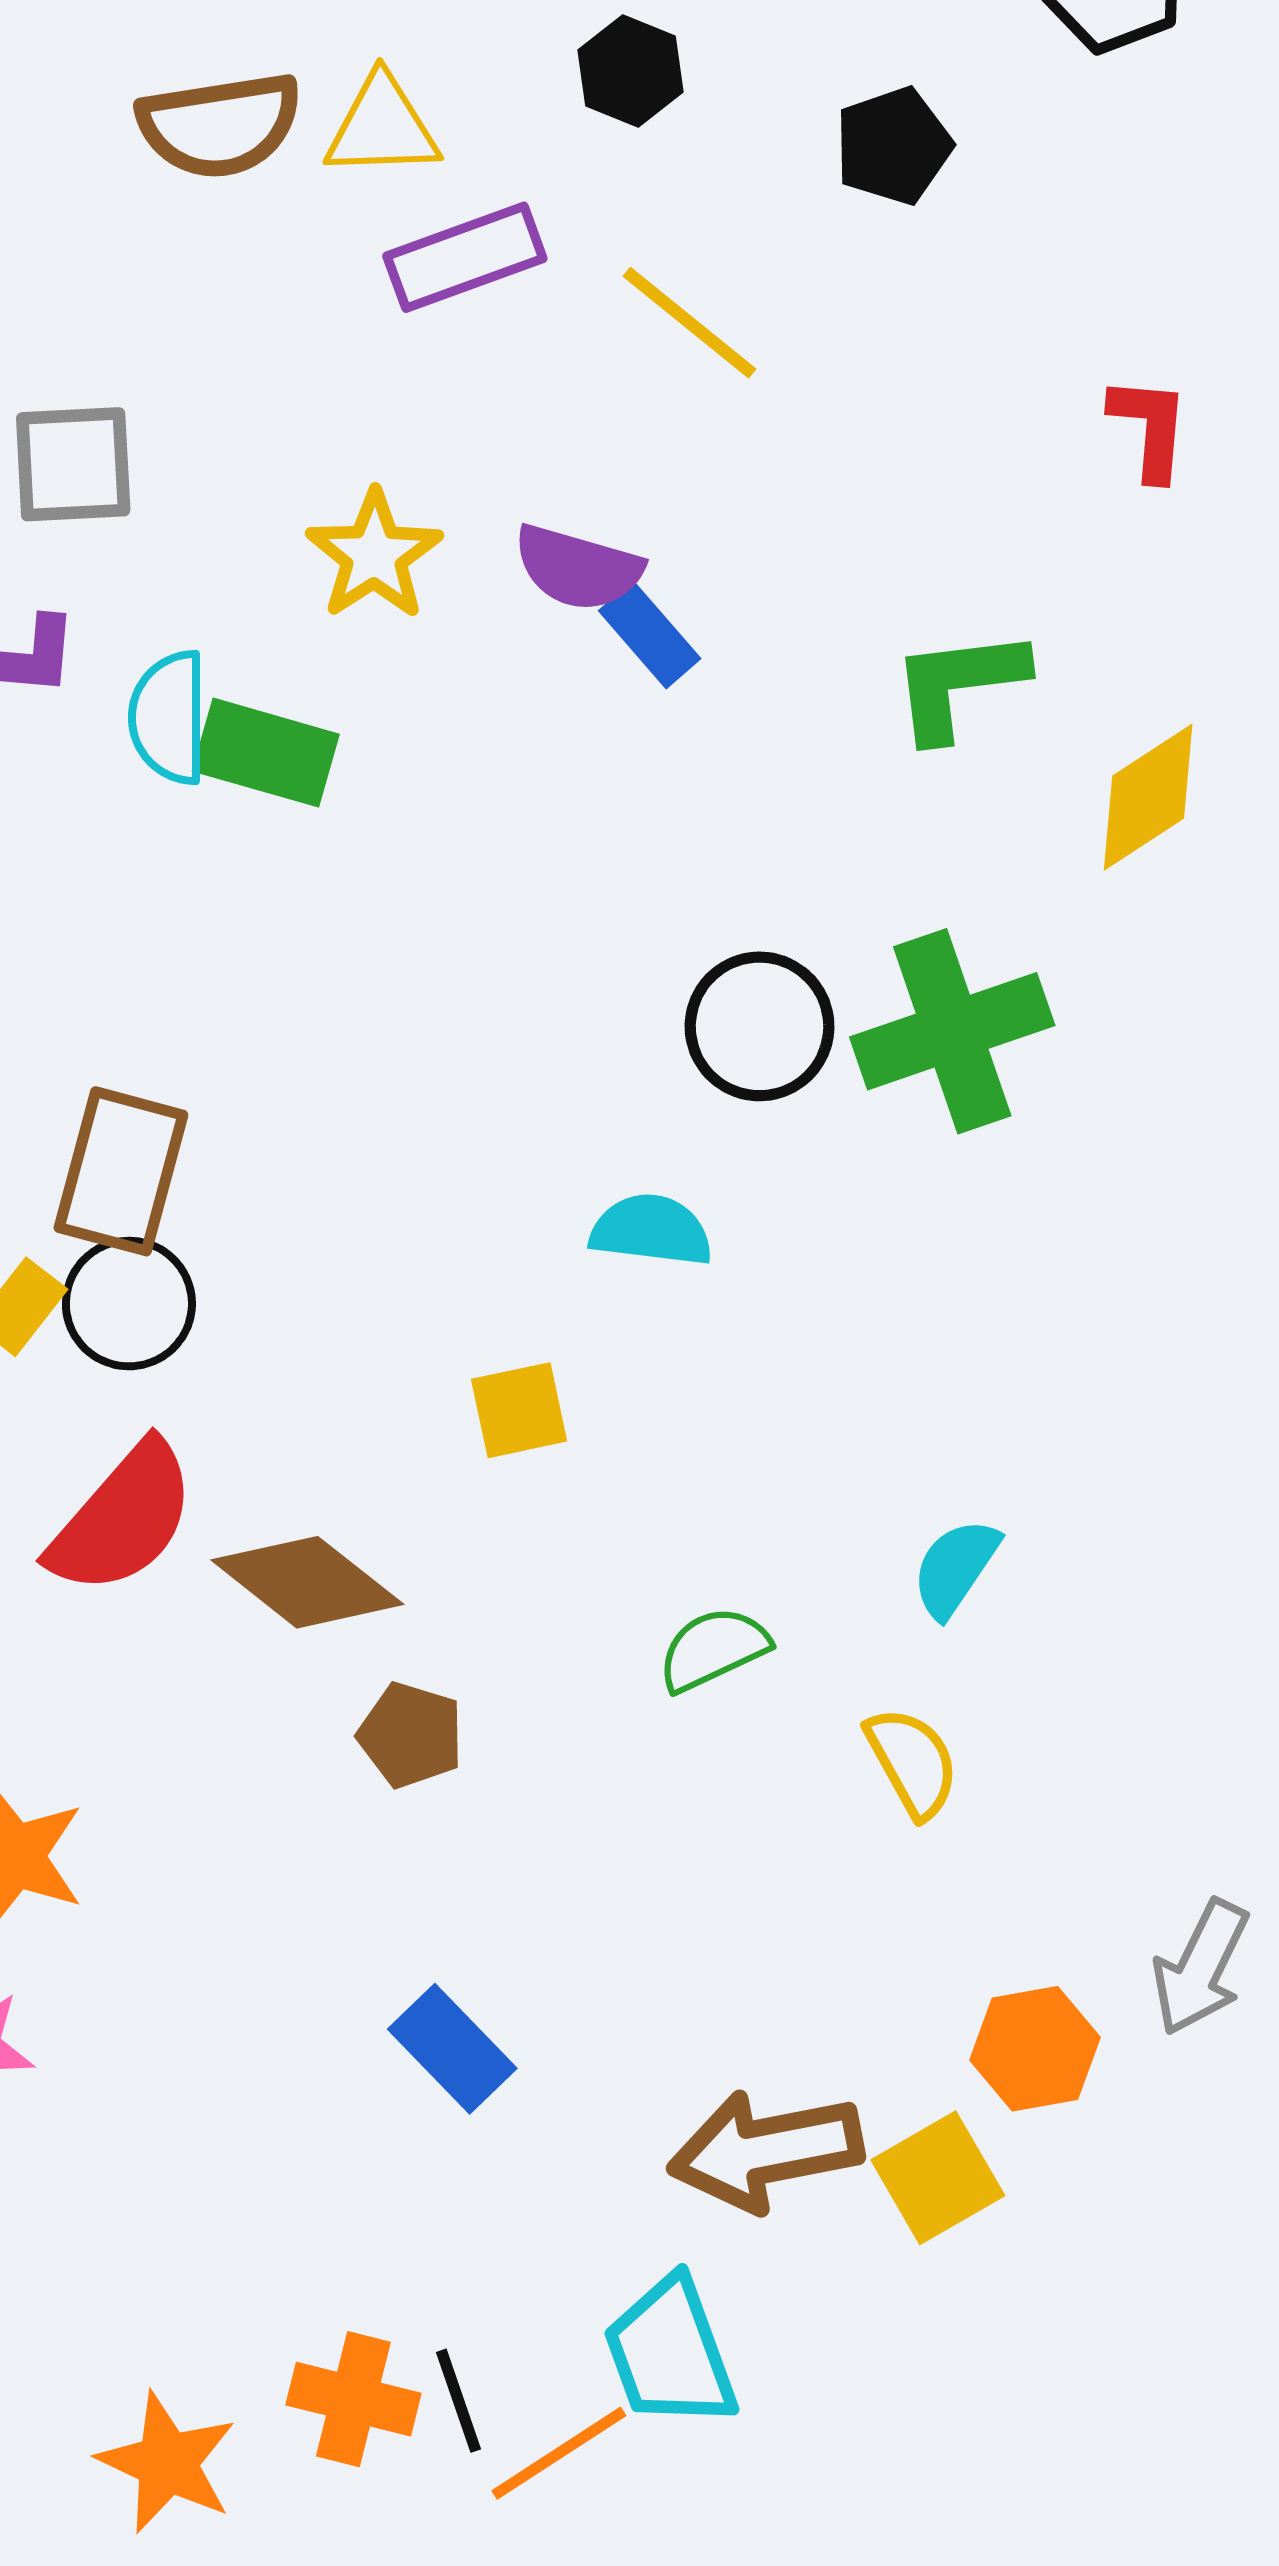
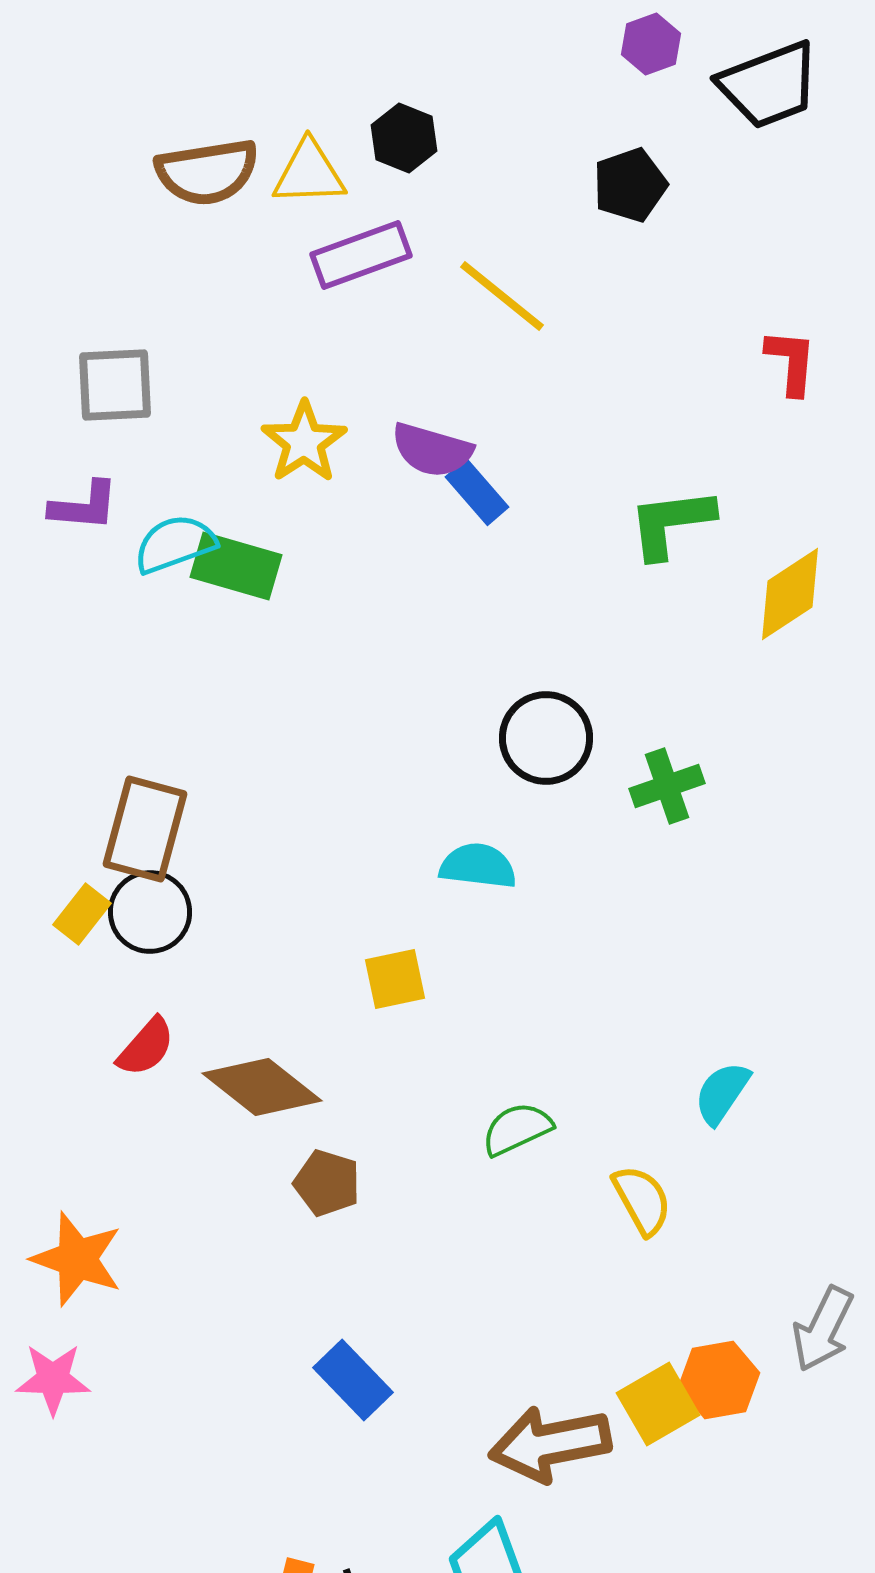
black hexagon: (631, 71) -> (404, 138), moved
cyan semicircle: (169, 718) -> (175, 544), turned 70
green cross: (952, 1031) -> (667, 786), moved, size x0.6
red semicircle: (123, 1518) -> (146, 1047), size x0.6
cyan semicircle: (955, 1568) -> (722, 1093), moved
yellow square: (938, 2178) -> (658, 1404), moved

